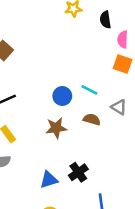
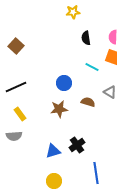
black semicircle: (105, 20) -> (86, 38), moved
cyan line: (89, 90) -> (92, 67), moved

